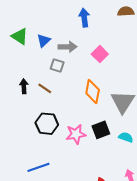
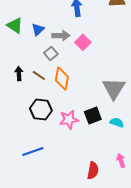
pink square: (100, 54) -> (83, 42), moved
gray square: (57, 66) -> (51, 53), turned 32
orange diamond: (93, 91) -> (62, 78), moved

